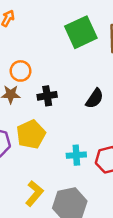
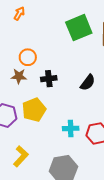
yellow L-shape: (34, 193) -> (21, 156), moved

